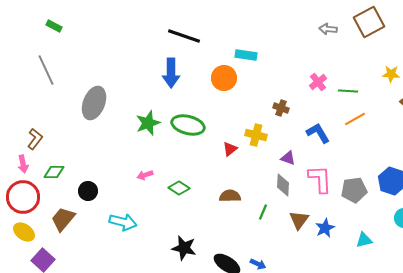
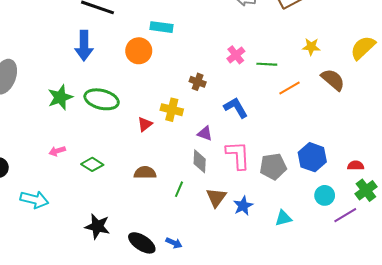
orange line: (355, 119) -> (290, 88), moved

